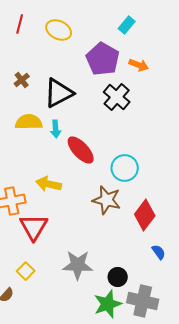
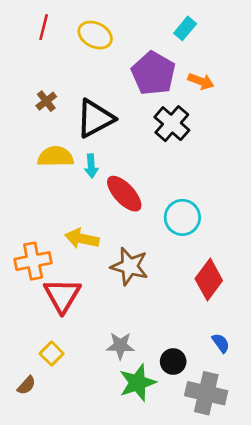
brown star: (107, 200) -> (130, 266), moved
blue semicircle: (159, 252) -> (221, 343), moved
gray star: (78, 265) -> (120, 346), size x0.7
green star: (108, 304) -> (137, 383), moved

